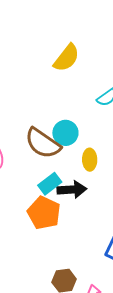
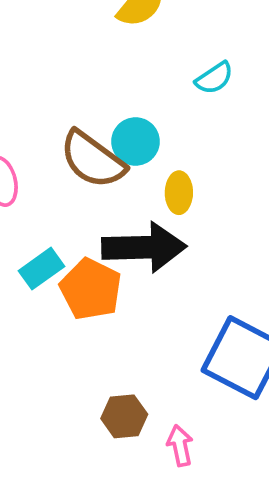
cyan rectangle: (50, 184) -> (41, 269), moved
black arrow: (72, 190) -> (144, 247), size x1.5

